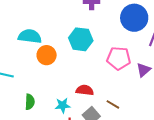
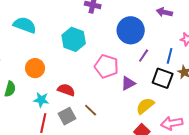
orange circle: (47, 55) -> (35, 68), moved

